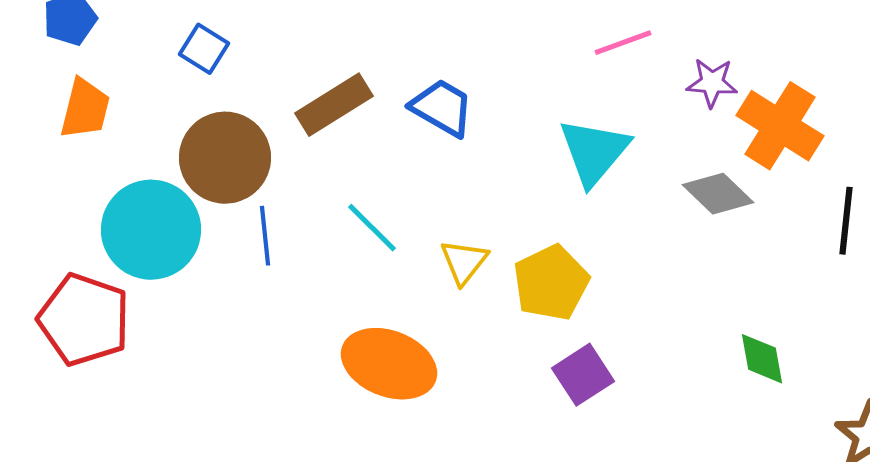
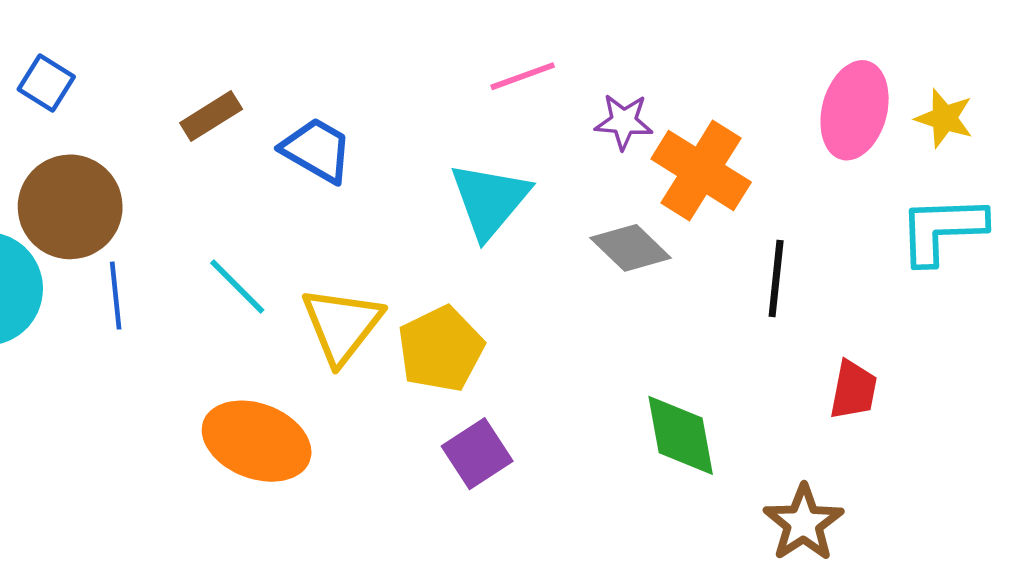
brown rectangle: (334, 105) -> (211, 116), moved, size x0.7
yellow triangle: (464, 262) -> (342, 325), size x1.5
green diamond: (762, 359) -> (681, 435), size x1.4

